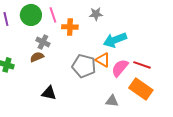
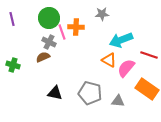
green circle: (31, 15) -> (49, 18), moved
pink line: (53, 15) -> (62, 32), moved
red line: (142, 65) -> (149, 55), moved
gray pentagon: (84, 66) -> (90, 93), moved

